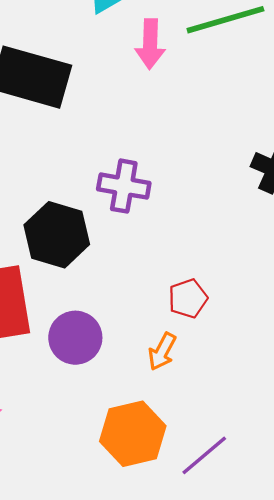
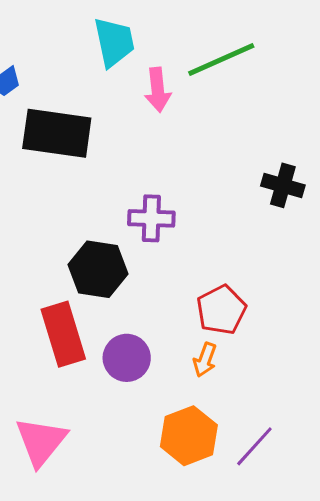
red pentagon: (188, 298) -> (221, 310), size x1.4

